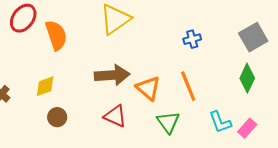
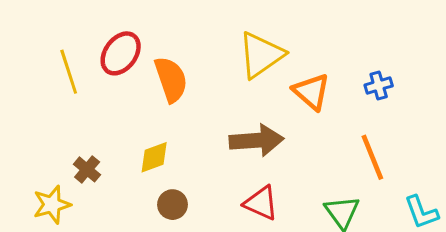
orange triangle: (148, 88) -> (311, 92), moved

